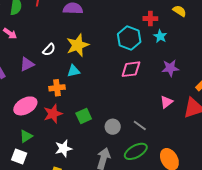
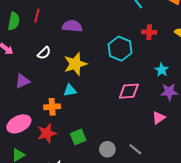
red cross: (150, 19) -> (149, 32), moved
cyan star: (160, 36) -> (162, 70), moved
cyan hexagon: (129, 38) -> (120, 49), moved
white semicircle: (49, 50) -> (44, 53), moved
pink triangle: (166, 102) -> (159, 118), moved

